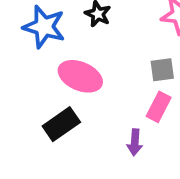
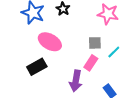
purple arrow: (135, 142) -> (76, 81), size x1.5

